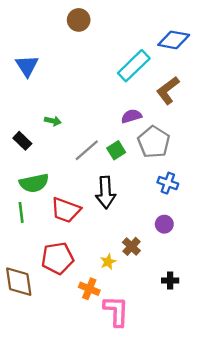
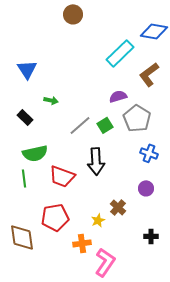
blue triangle: (27, 66) -> (27, 69), moved
orange cross: (89, 289) -> (82, 243), turned -30
pink L-shape: (116, 311) -> (105, 262), turned 32

